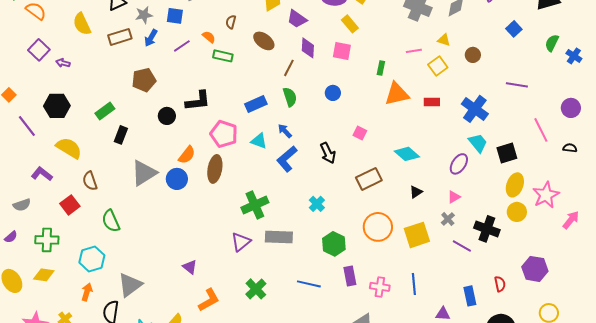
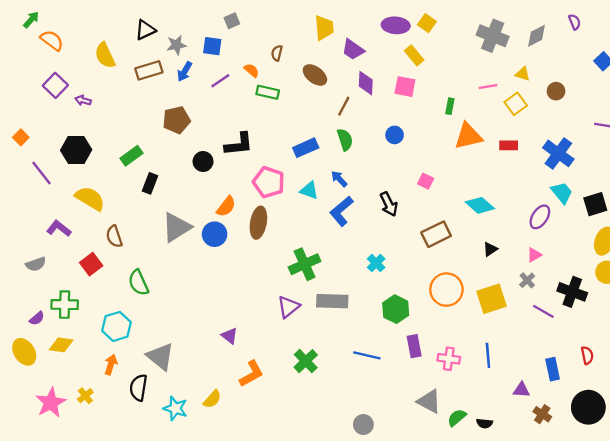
purple semicircle: (11, 237) -> (37, 318), moved
gray triangle: (130, 285) -> (160, 356), turned -44

